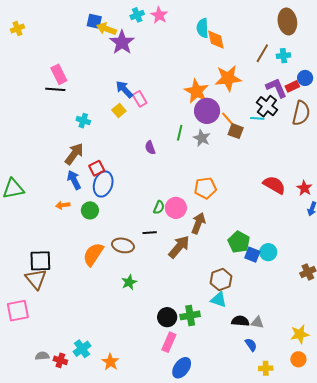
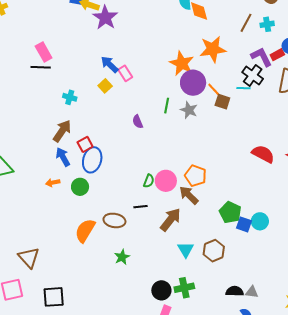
orange pentagon: (205, 188) -> (196, 176), moved, turned 30
brown arrow: (198, 223) -> (189, 195), turned -65
black square: (40, 261) -> (54, 297), moved
cyan triangle: (219, 300) -> (186, 250), moved, turned 42

